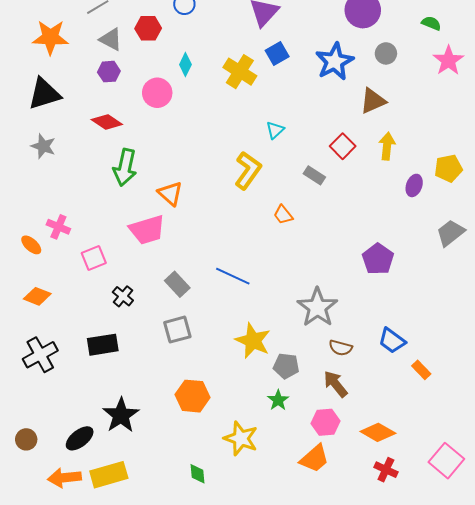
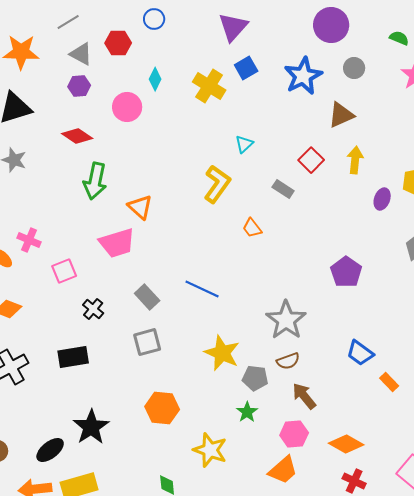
brown semicircle: (341, 348) -> (288, 361), moved, turned -35

